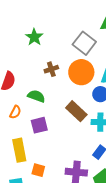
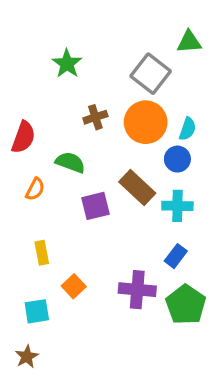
purple square: (39, 125) -> (95, 206), moved
yellow rectangle: (19, 150) -> (42, 253), size x0.6
orange square: (38, 170) -> (74, 286), turned 32

